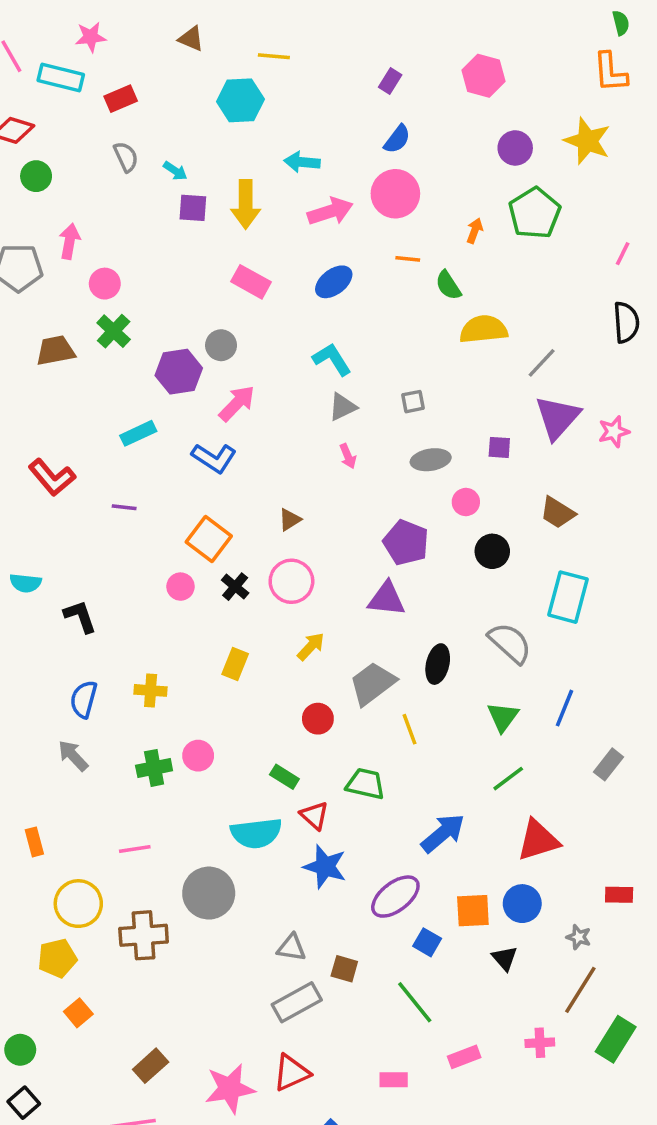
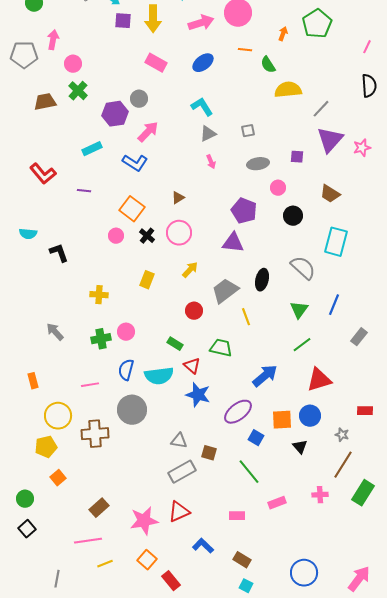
blue semicircle: (84, 699) -> (126, 370), moved

